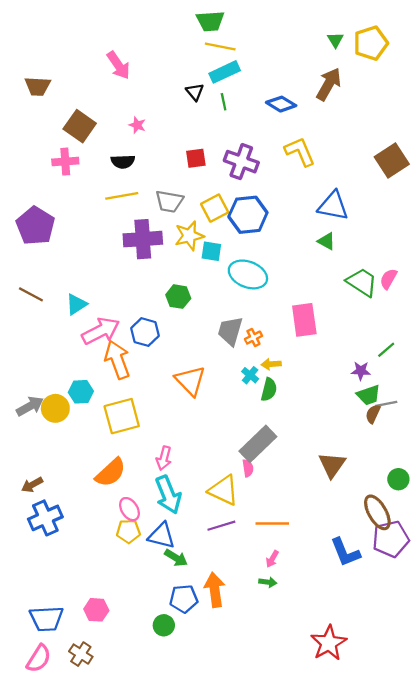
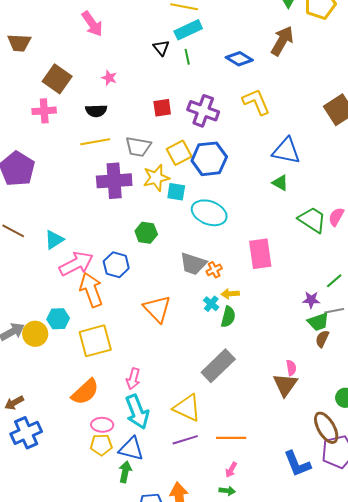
gray trapezoid: (230, 331) -> (193, 264), turned -88
gray line: (386, 404) -> (334, 311), moved
pink semicircle: (248, 468) -> (291, 368), moved
pink ellipse: (129, 509) -> (102, 425), turned -55
green arrow: (176, 558) -> (125, 472), moved, turned -110

